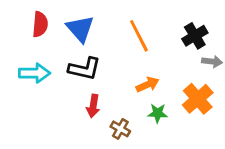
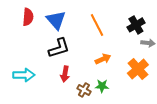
black L-shape: (85, 69) -> (59, 48), turned -30
cyan arrow: (34, 73) -> (24, 75), moved
green star: (158, 113) -> (102, 86), moved

